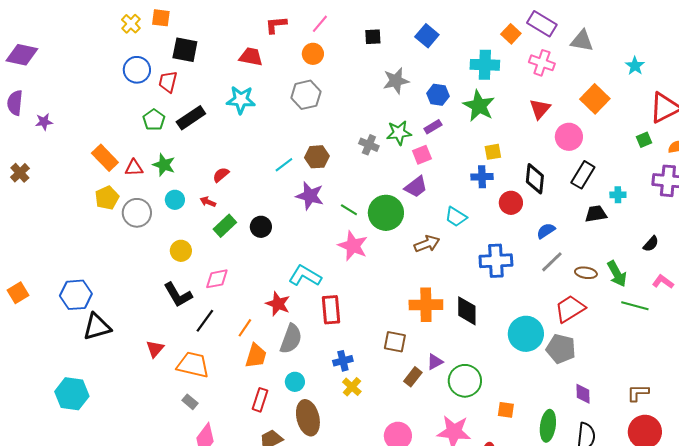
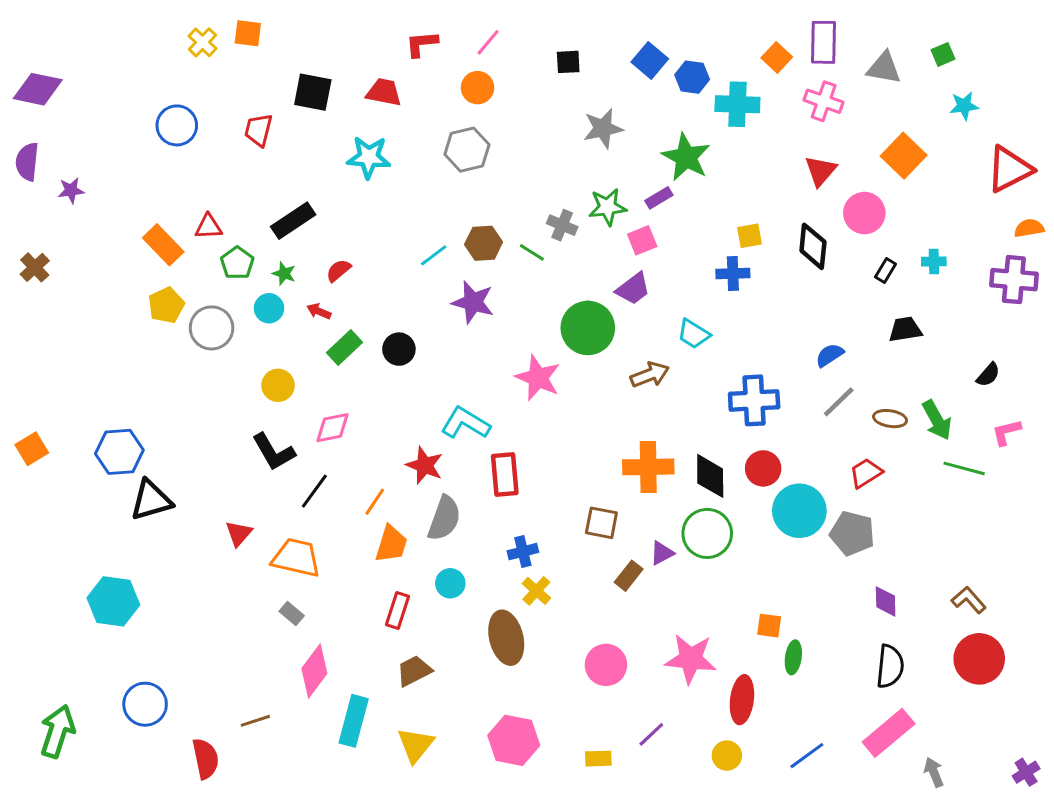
purple rectangle: (542, 24) -> (824, 42), turned 60
black square: (185, 50) -> (313, 92), moved
cyan star: (635, 66) -> (964, 106), turned 30
blue circle: (137, 70) -> (177, 125), moved
blue hexagon: (438, 95) -> (692, 77), moved
green star: (479, 106) -> (686, 157), moved
black rectangle: (191, 118) -> (293, 221), moved
green pentagon: (154, 120) -> (237, 263), moved
green square: (644, 140) -> (943, 54), moved
green star: (164, 165) -> (284, 274), moved, size x0.7
red triangle: (134, 168) -> (209, 227), moved
black rectangle: (583, 175) -> (886, 270), size x0.6
black diamond: (535, 179) -> (813, 246), moved
cyan cross: (618, 195) -> (934, 261), moved
red circle: (511, 203) -> (763, 468), moved
green line: (349, 210) -> (532, 252), moved
pink L-shape: (663, 282) -> (1006, 432), turned -50
red trapezoid: (570, 309) -> (866, 473), size x0.7
green circle: (465, 381) -> (707, 533), moved
brown L-shape: (638, 393) -> (969, 600), turned 50
brown ellipse: (308, 418) -> (506, 638), moved
green ellipse: (548, 426) -> (793, 657), moved, size x0.7

